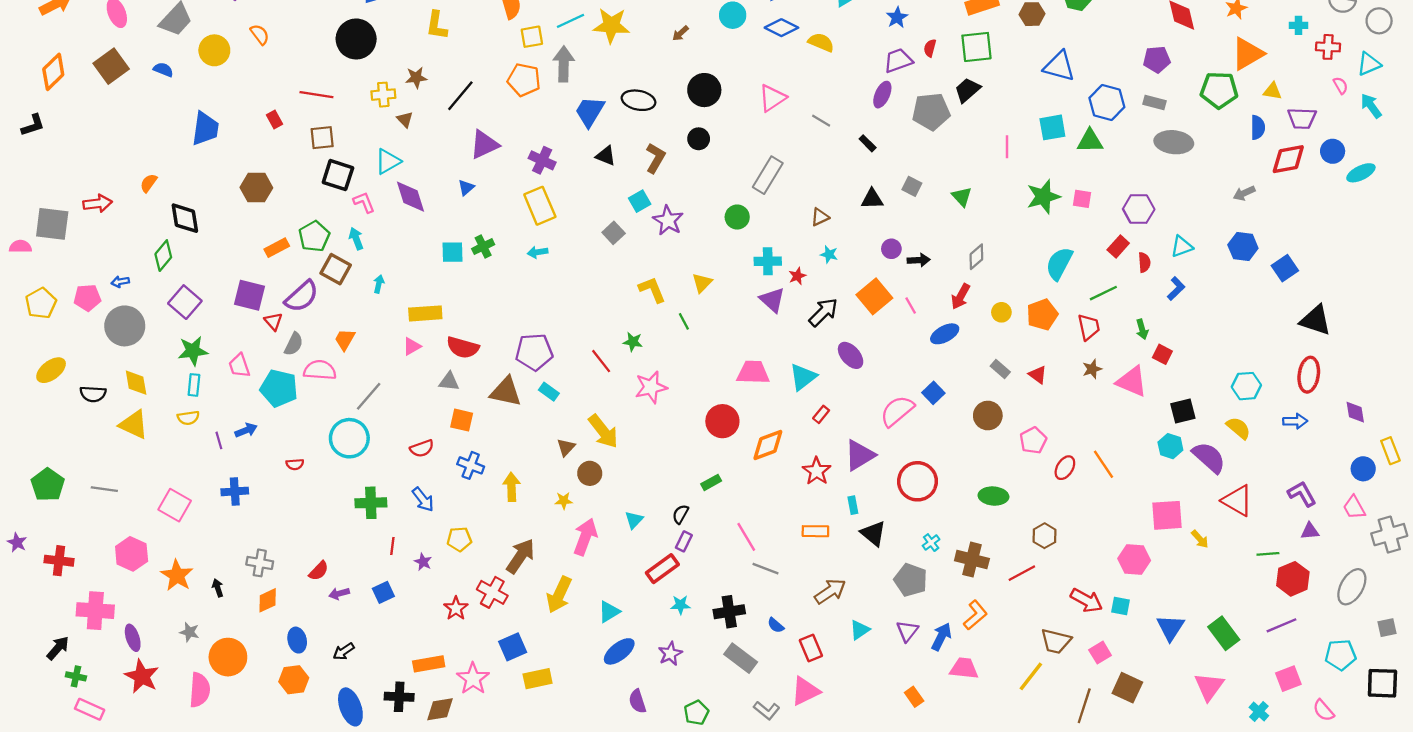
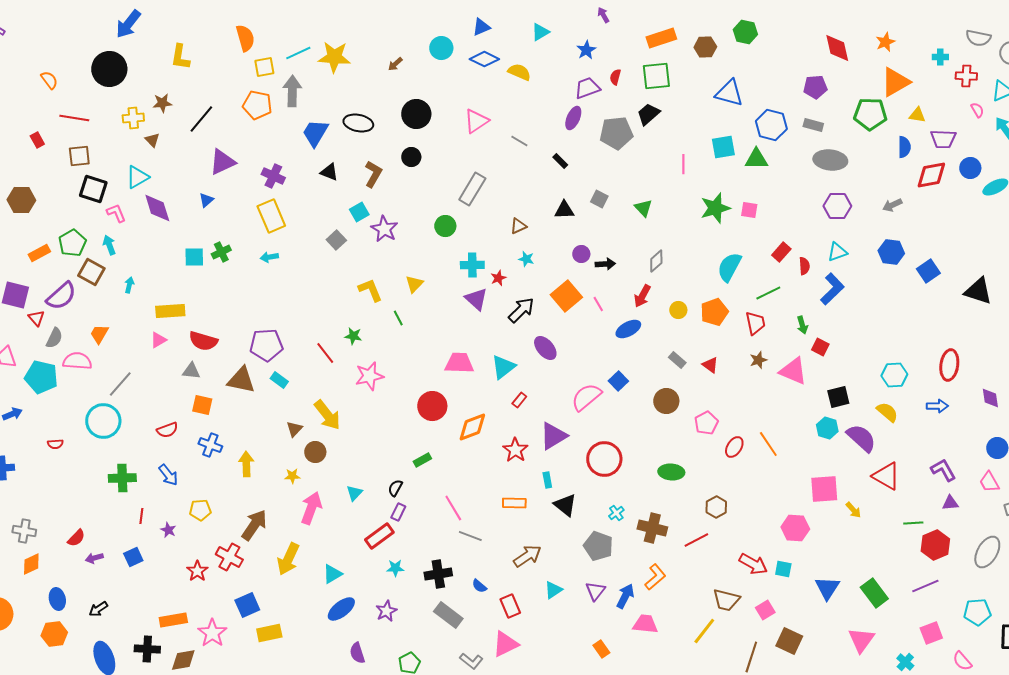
orange semicircle: (260, 34) -> (49, 80), moved
purple hexagon: (1139, 209) -> (837, 206), moved
blue L-shape: (1176, 288) -> (832, 289), size x1.5
black triangle: (1316, 320) -> (978, 291), moved

